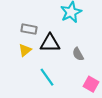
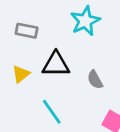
gray rectangle: (29, 29) -> (27, 31), moved

